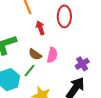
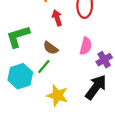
pink semicircle: (52, 55) -> (86, 46), moved

